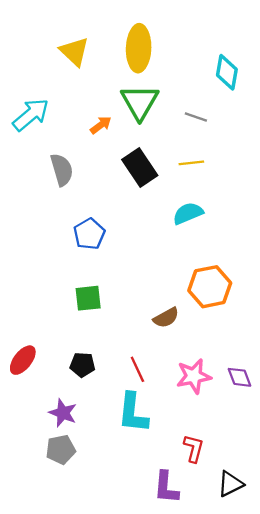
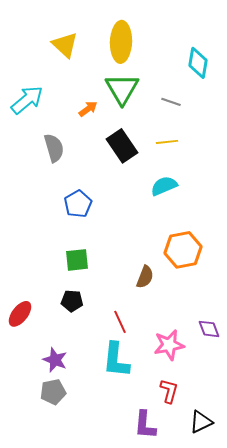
brown semicircle: (166, 318) -> (145, 277), turned -40
black pentagon: (82, 365) -> (72, 301), moved
pink star: (194, 376) -> (169, 345), moved

